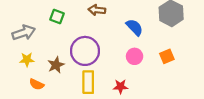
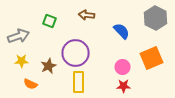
pink circle: (135, 56) -> (122, 67), moved
orange square: (167, 56) -> (152, 58), size x1.6
red star: (121, 86) -> (124, 86), moved

